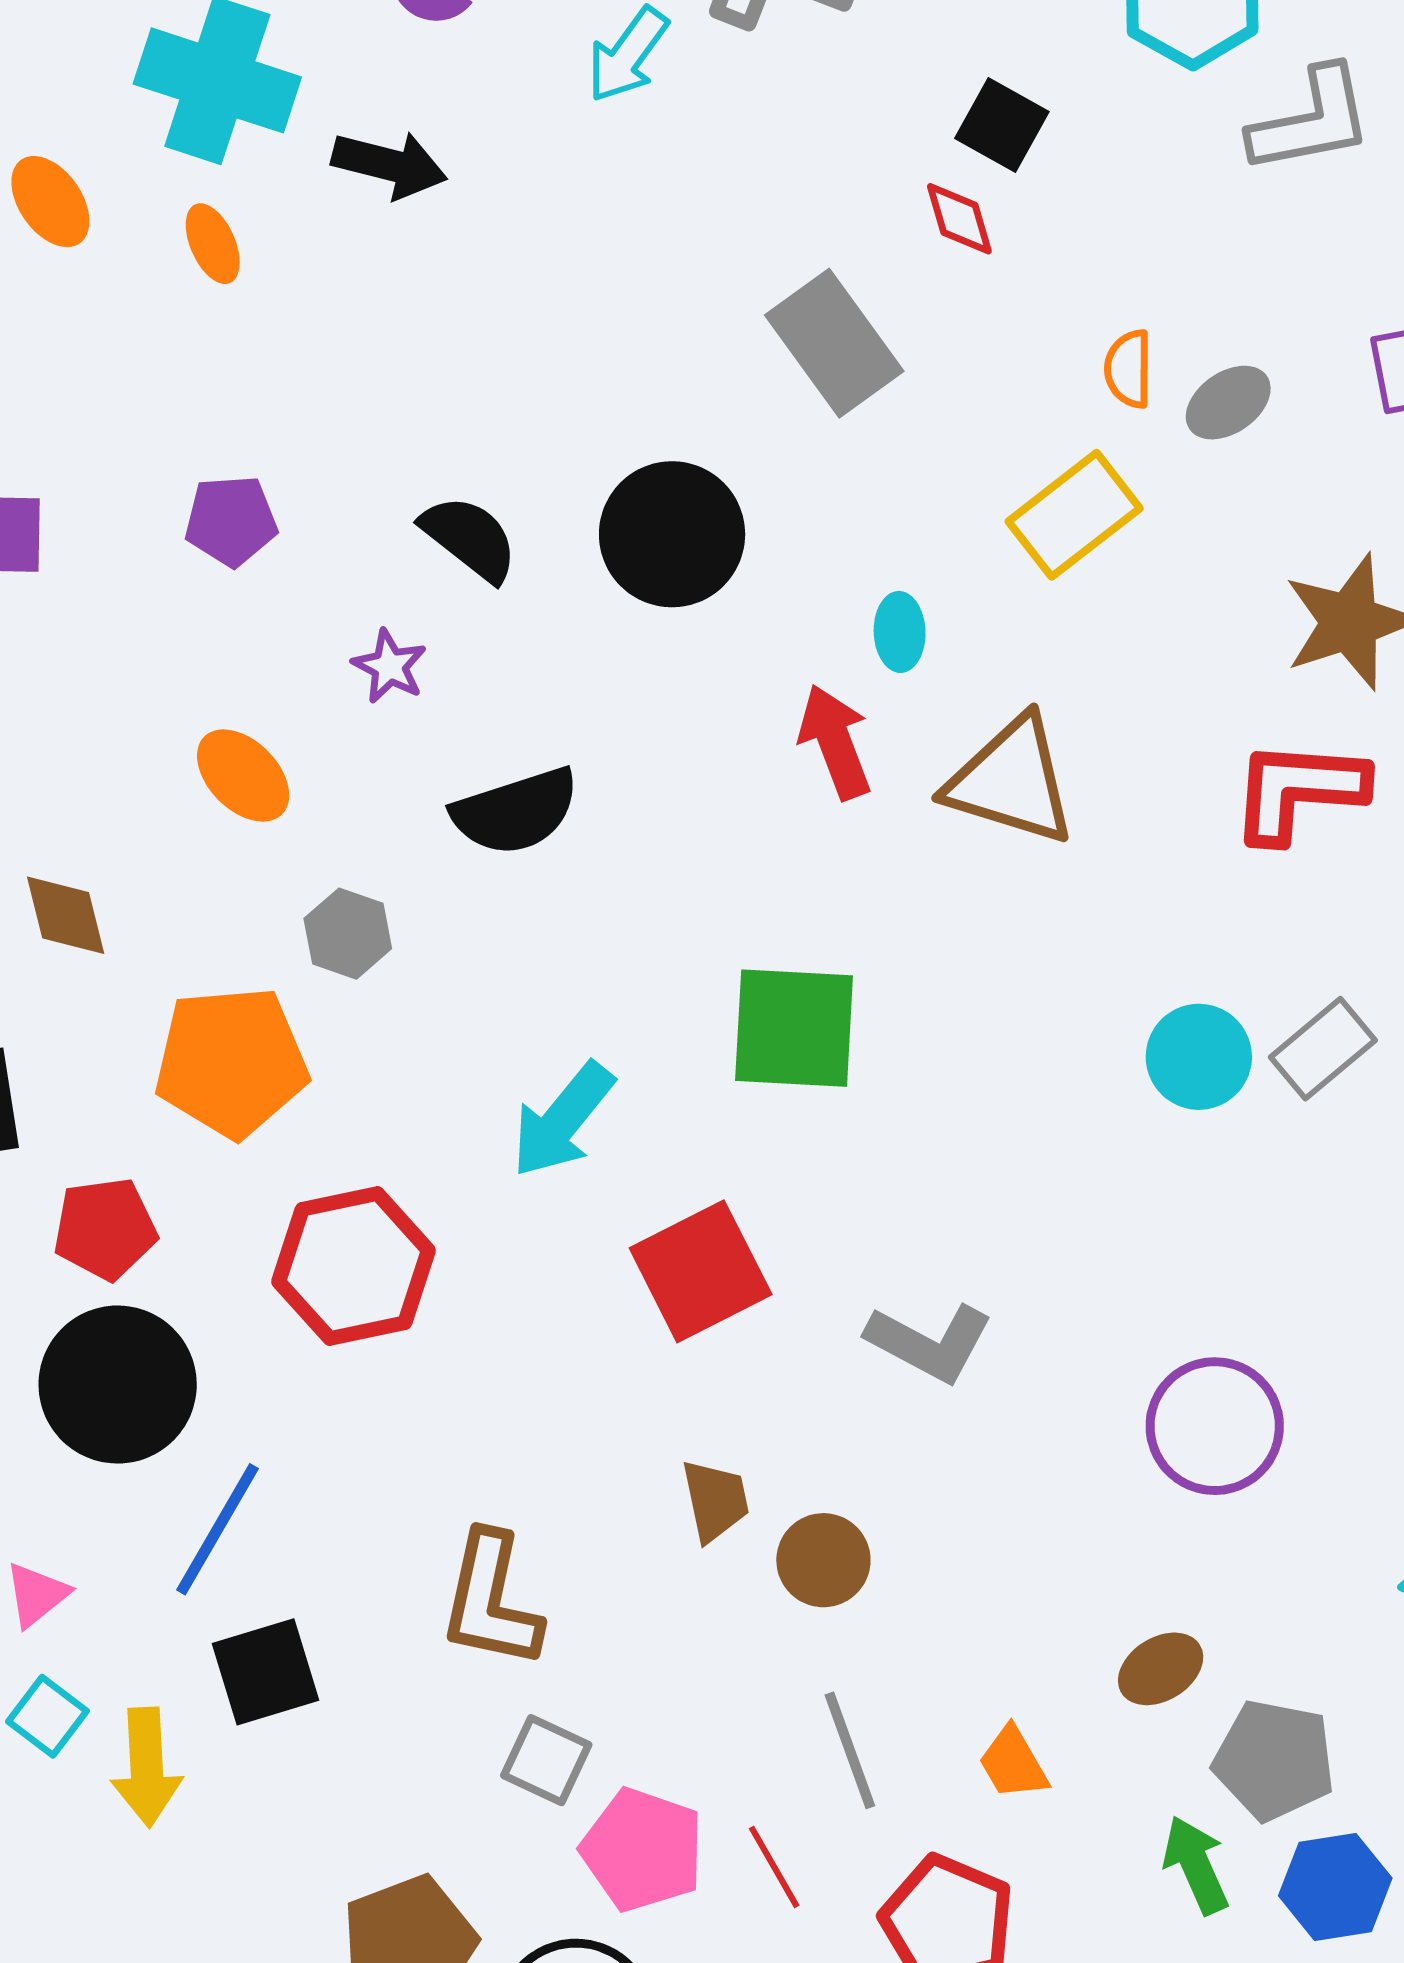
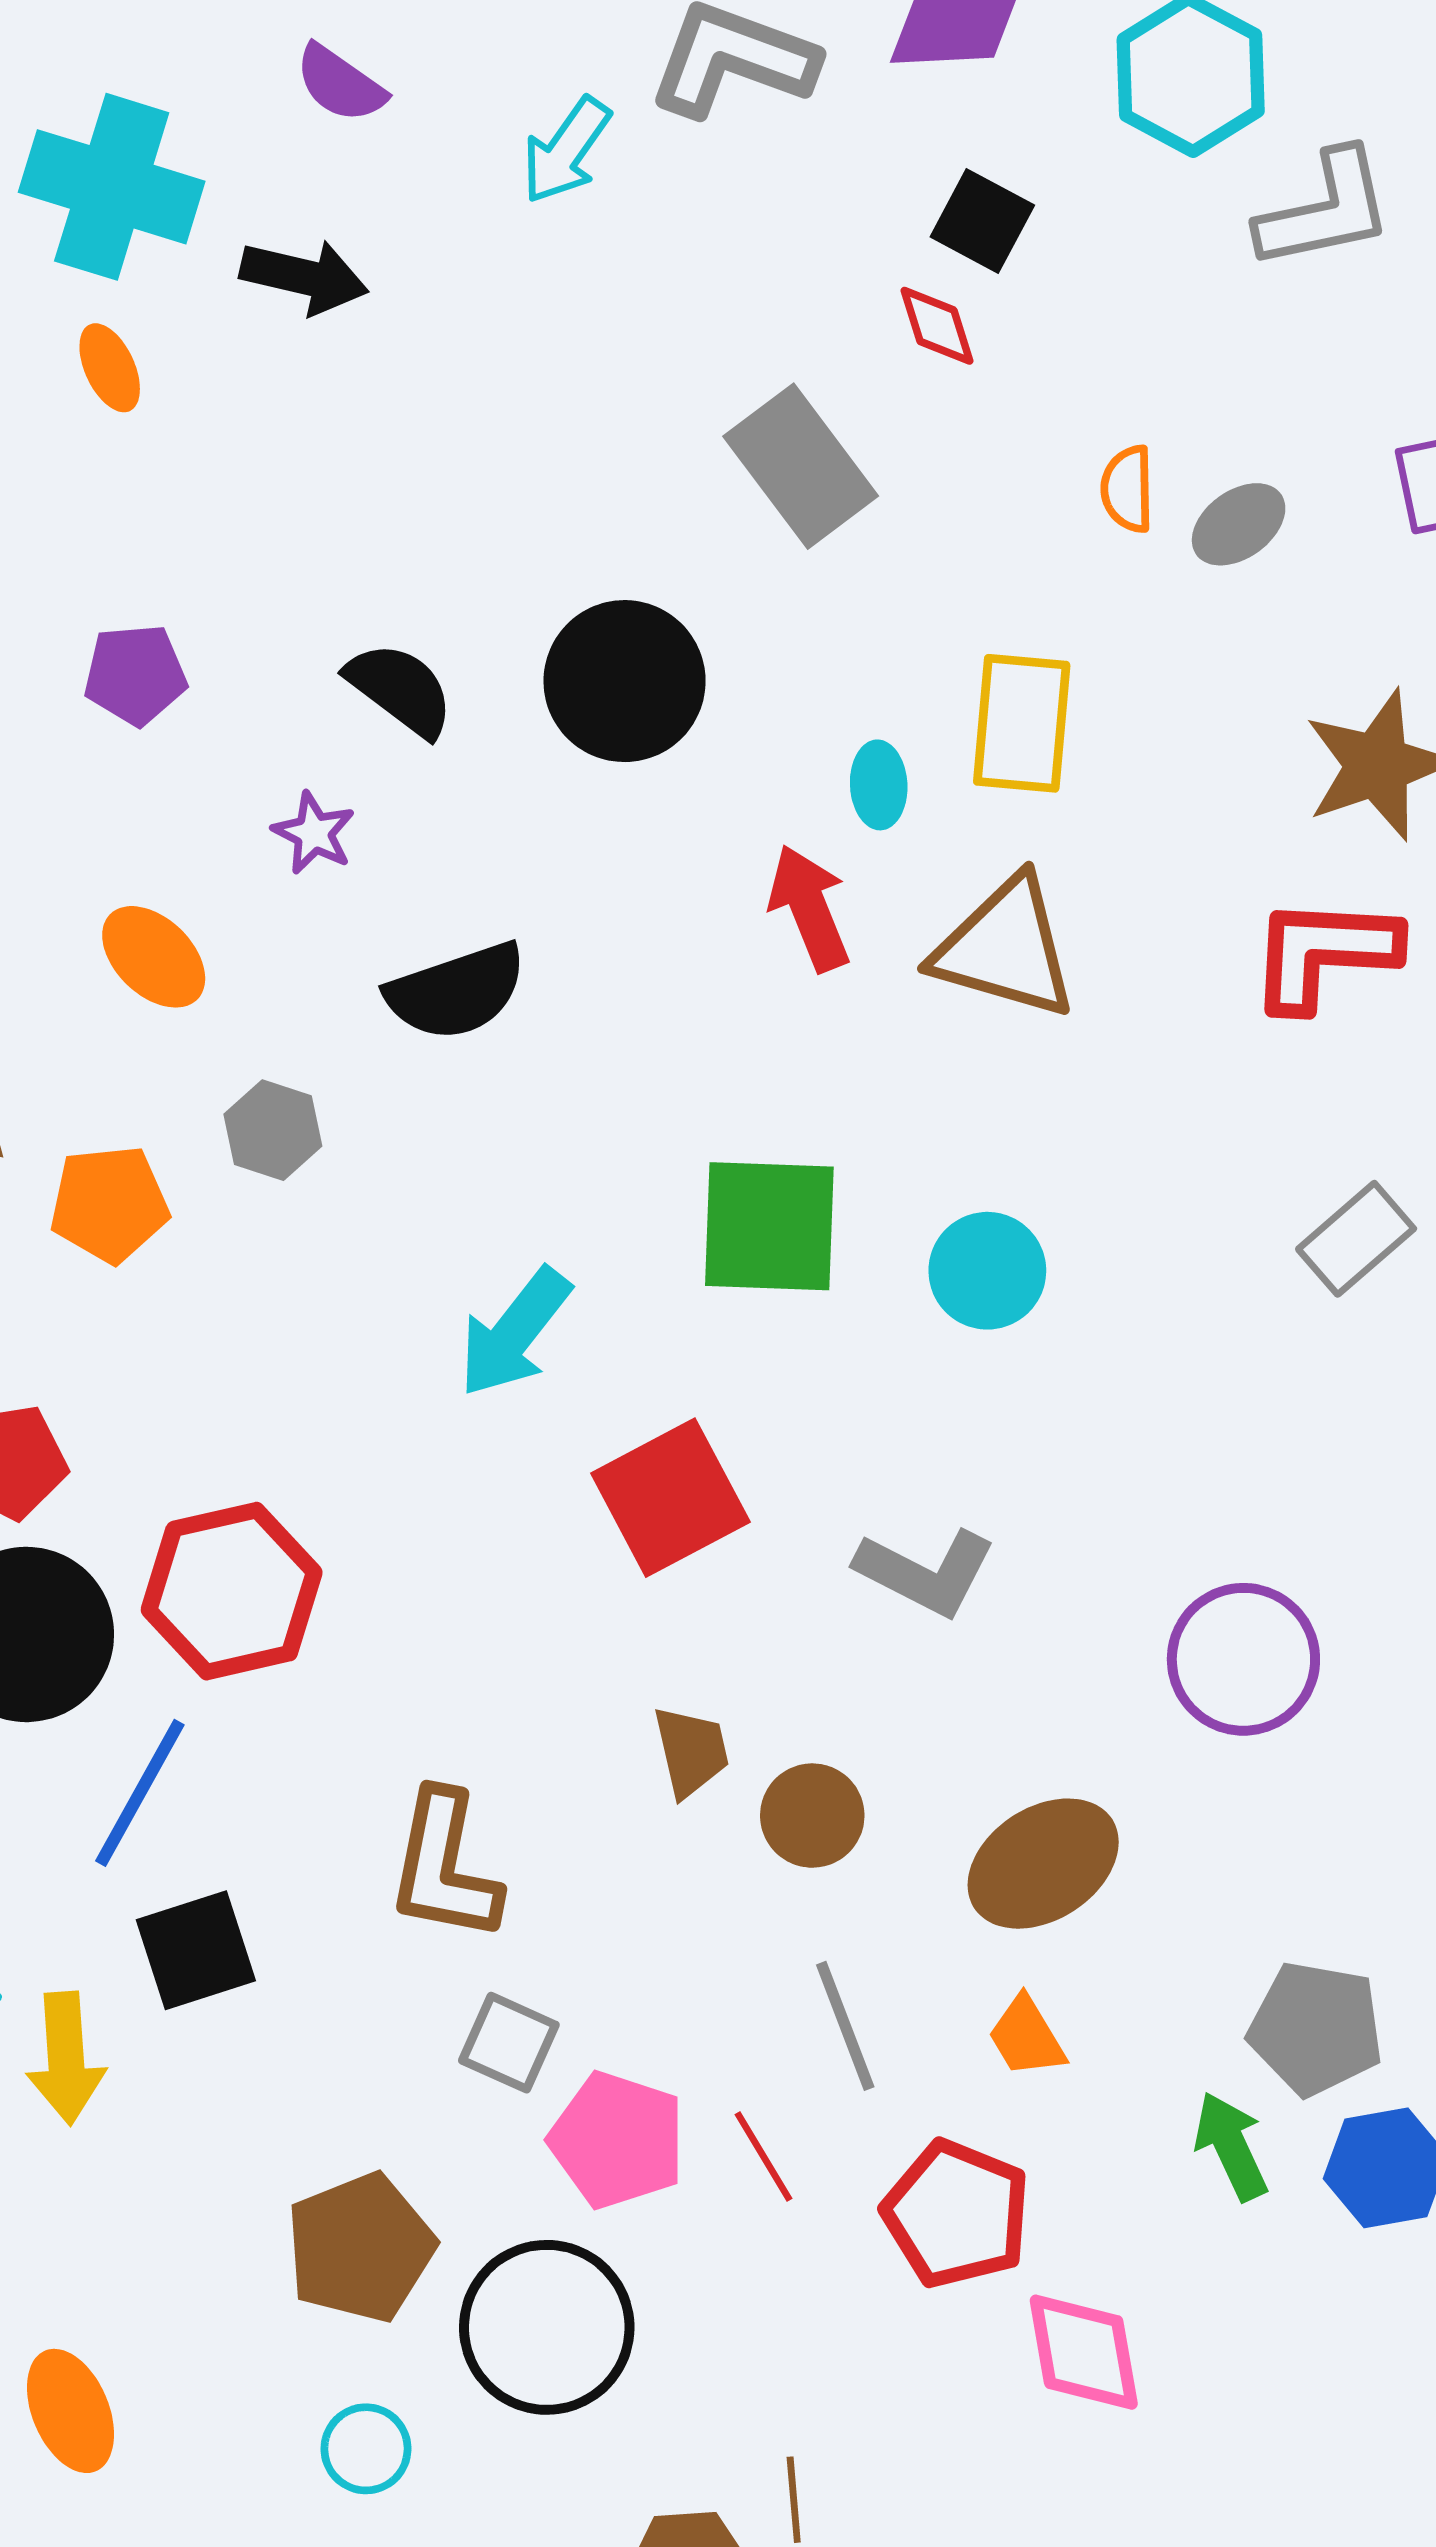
yellow rectangle: (1074, 515) -> (1022, 723), moved, turned -46
cyan circle: (1199, 1057) -> (987, 1271), moved
orange pentagon: (231, 1062) -> (109, 1204), moved, size x0.7
red hexagon: (354, 1266) -> (232, 1591), moved
brown ellipse: (1161, 1669) -> (1043, 1864), moved, size x1.6

